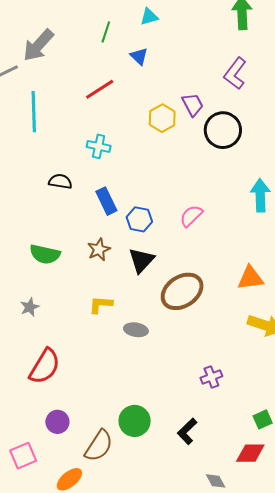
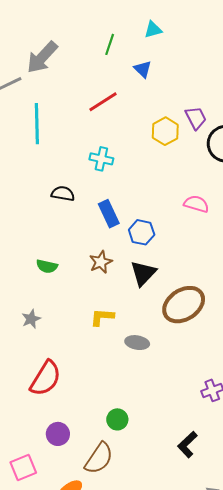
pink semicircle: (191, 216) -> (196, 204), moved, turned 60
green semicircle: (45, 254) -> (47, 266), size x0.7
green circle: (135, 421) -> (117, 419), moved, size x0.7

